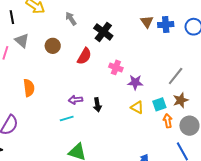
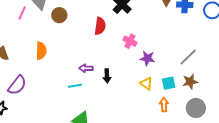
brown circle: (53, 46) -> (59, 15), moved
red semicircle: (84, 56) -> (100, 26), turned -30
orange arrow: (168, 121) -> (164, 105), moved

